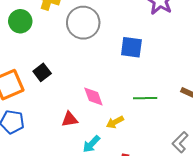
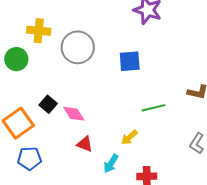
pink diamond: (93, 96) -> (74, 114), moved
red triangle: (70, 119) -> (85, 144), turned 42

